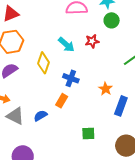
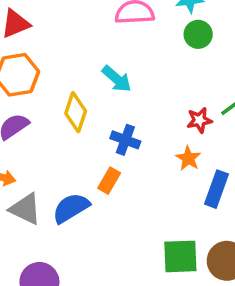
red star: (92, 41) -> (199, 120), moved
blue semicircle: (40, 116) -> (71, 208), size x1.5
green square: (88, 134) -> (180, 256), moved, size x1.5

